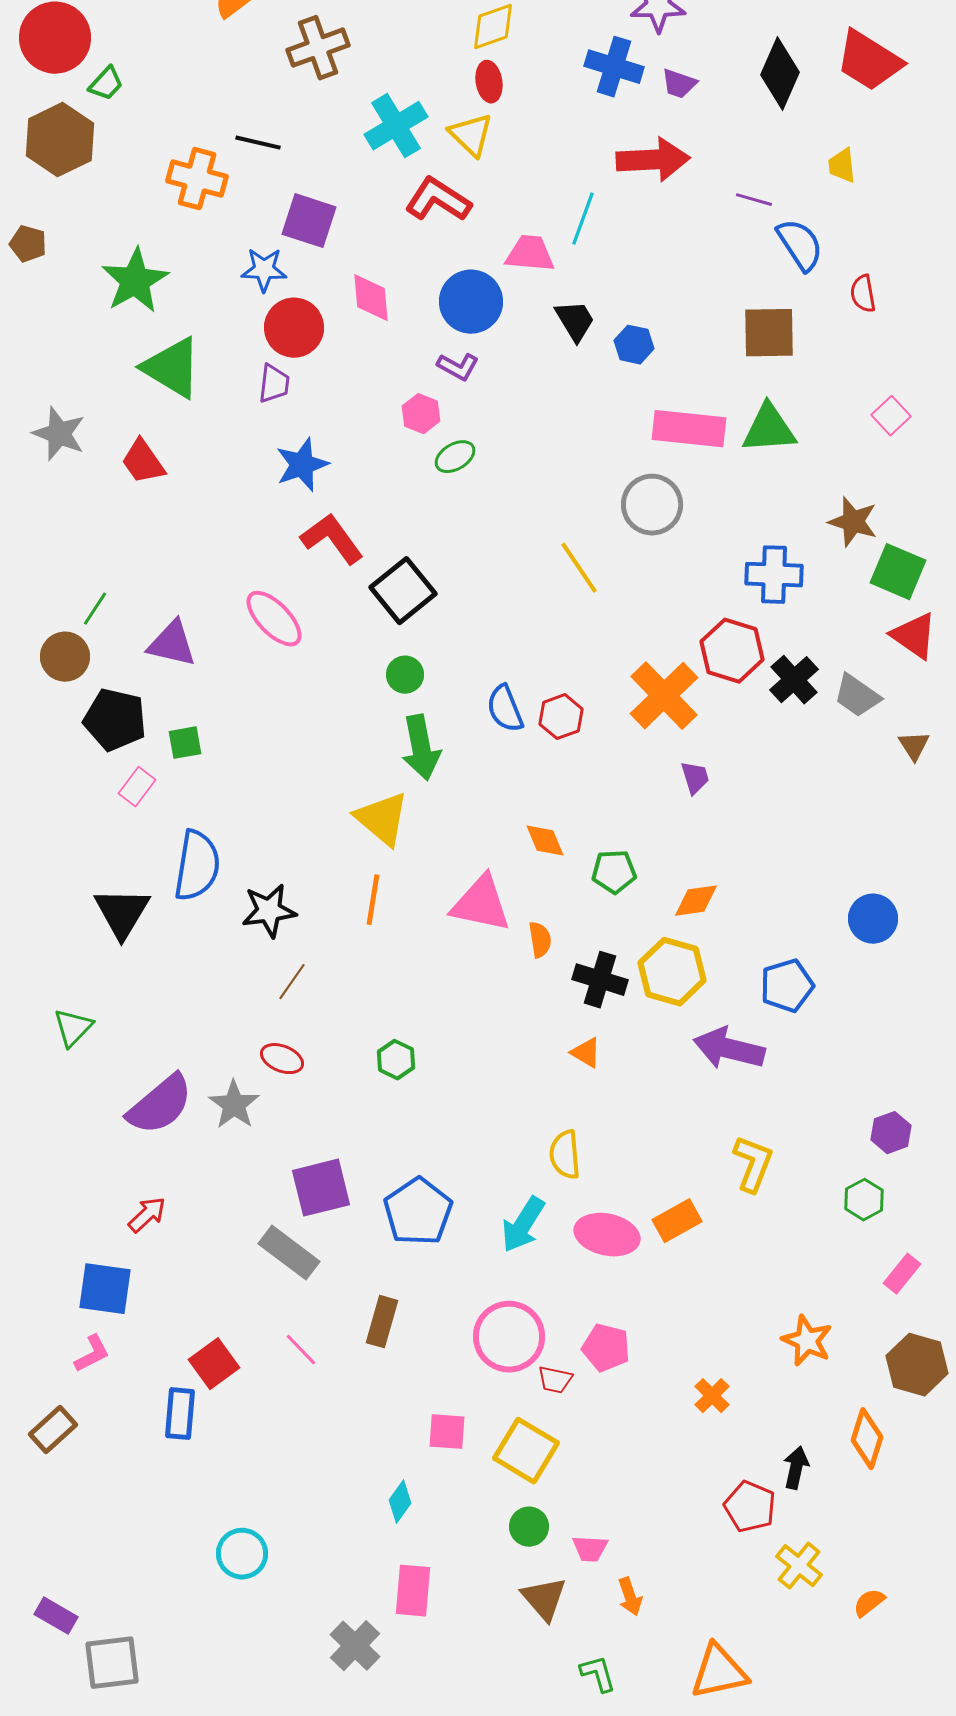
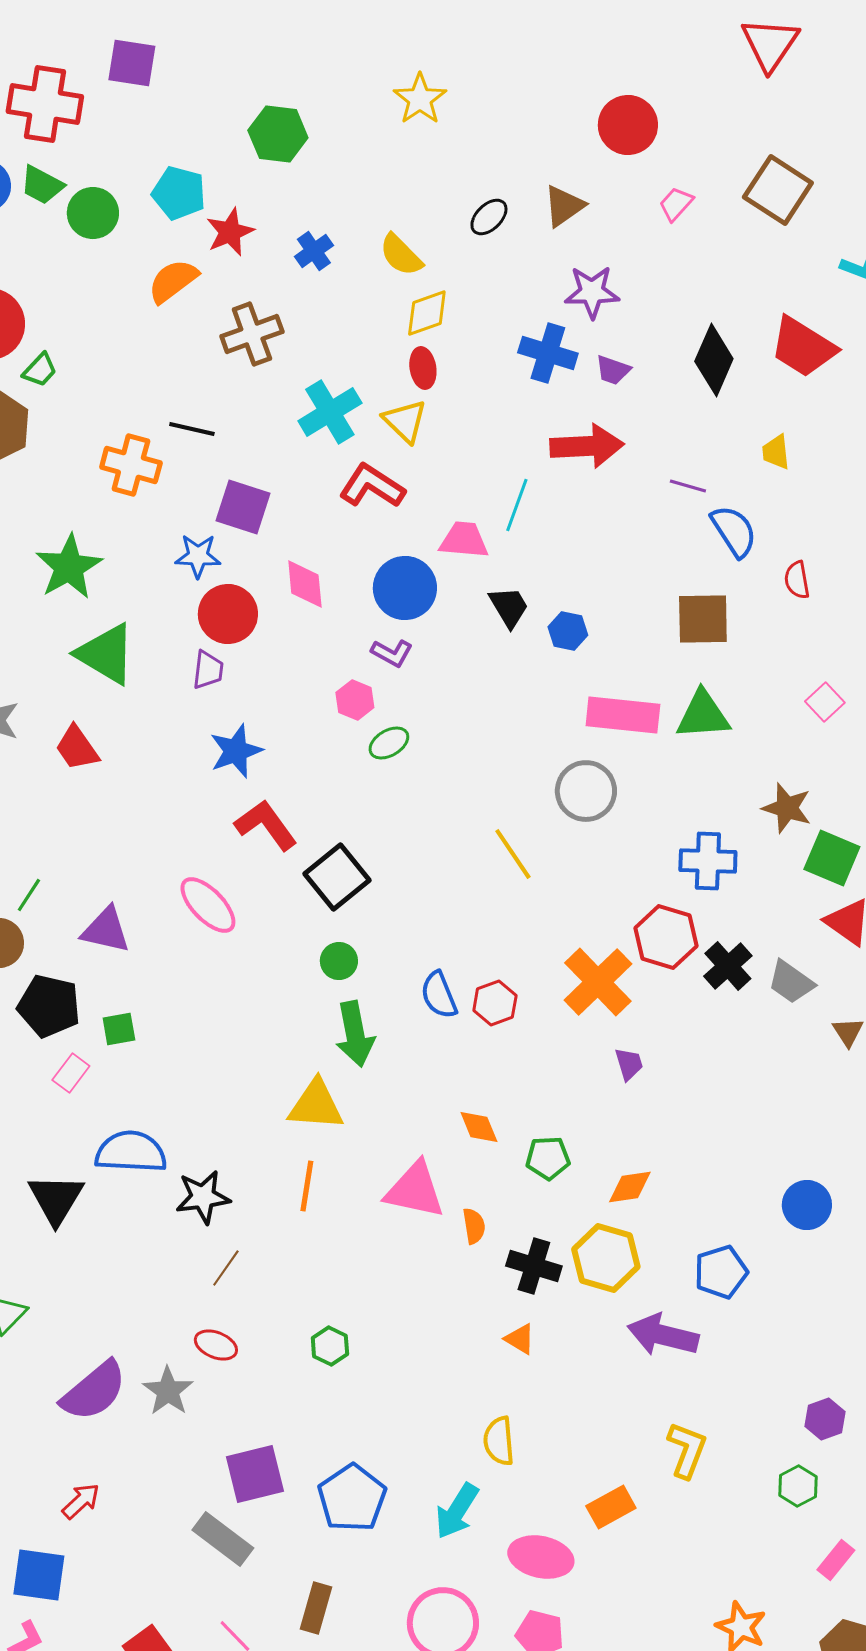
yellow triangle: (382, 819) -> (316, 1105), turned -36
blue semicircle: (197, 866) -> (131, 1152), turned -96
pink ellipse: (607, 1235) -> (541, 1557), moved

